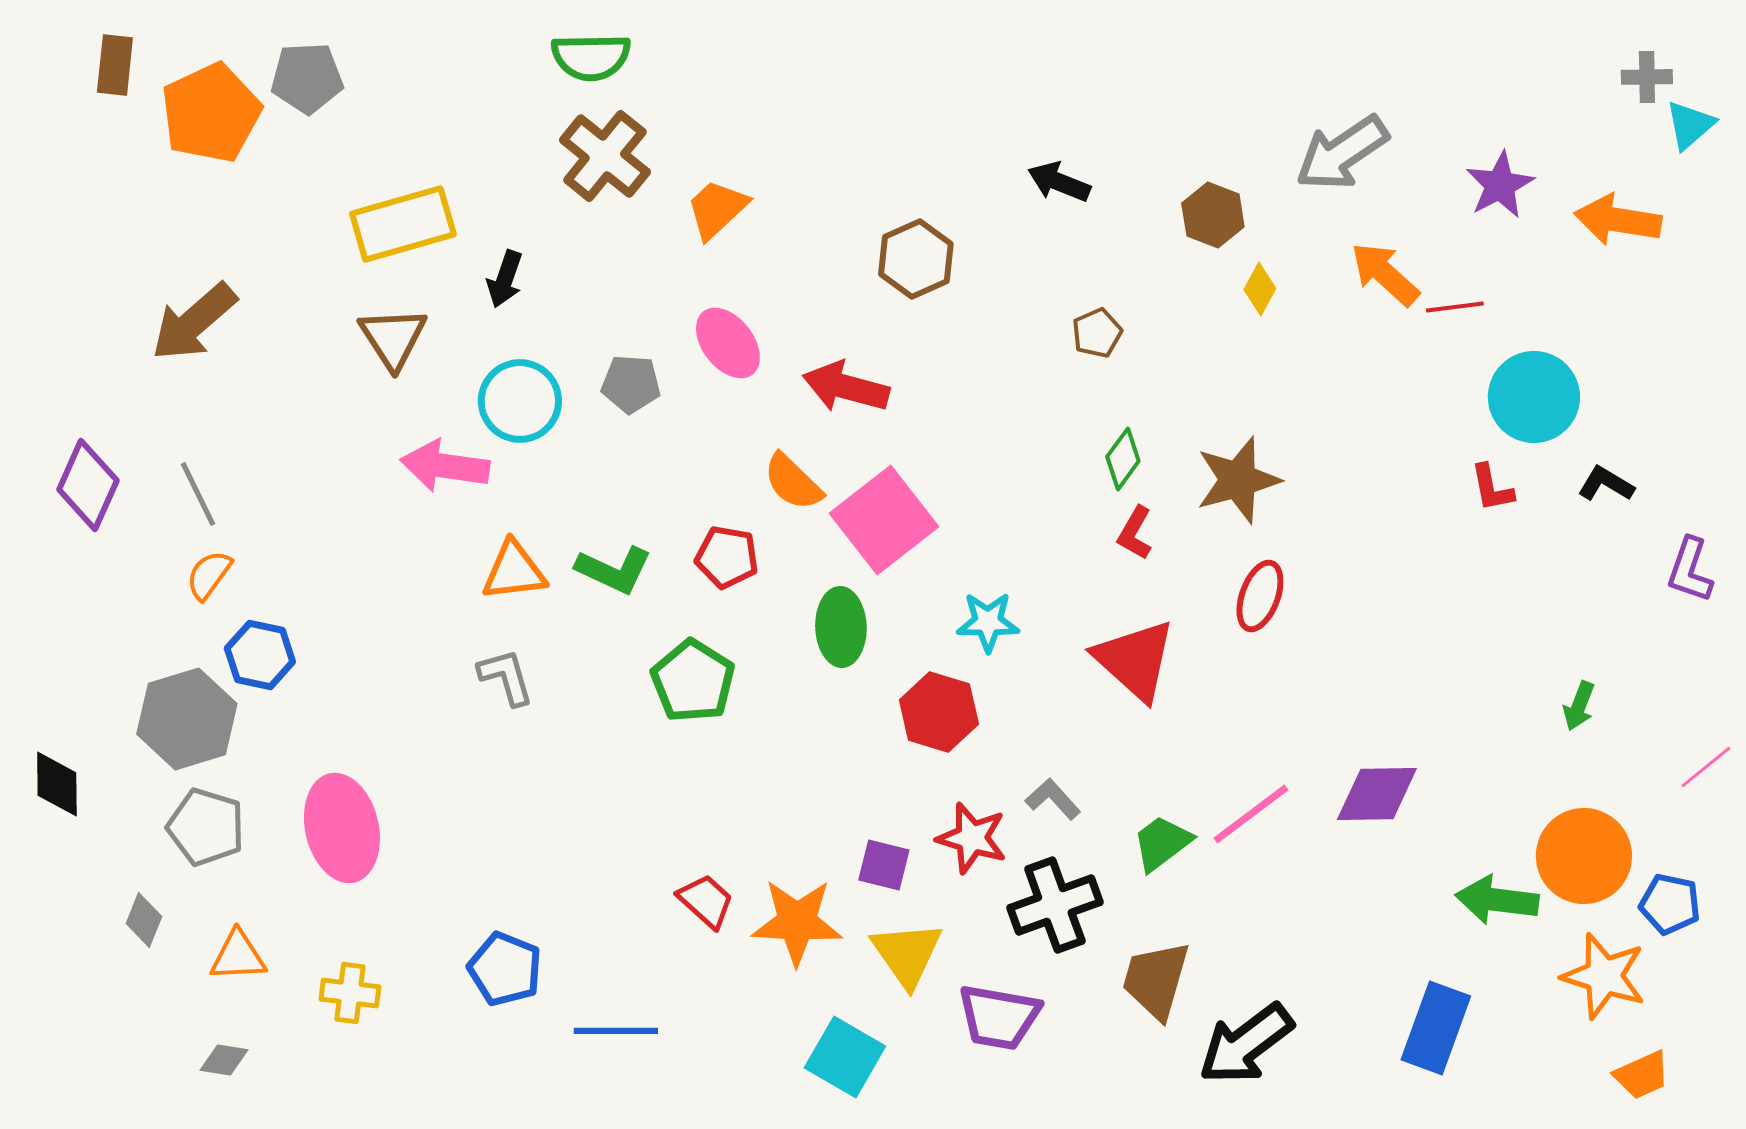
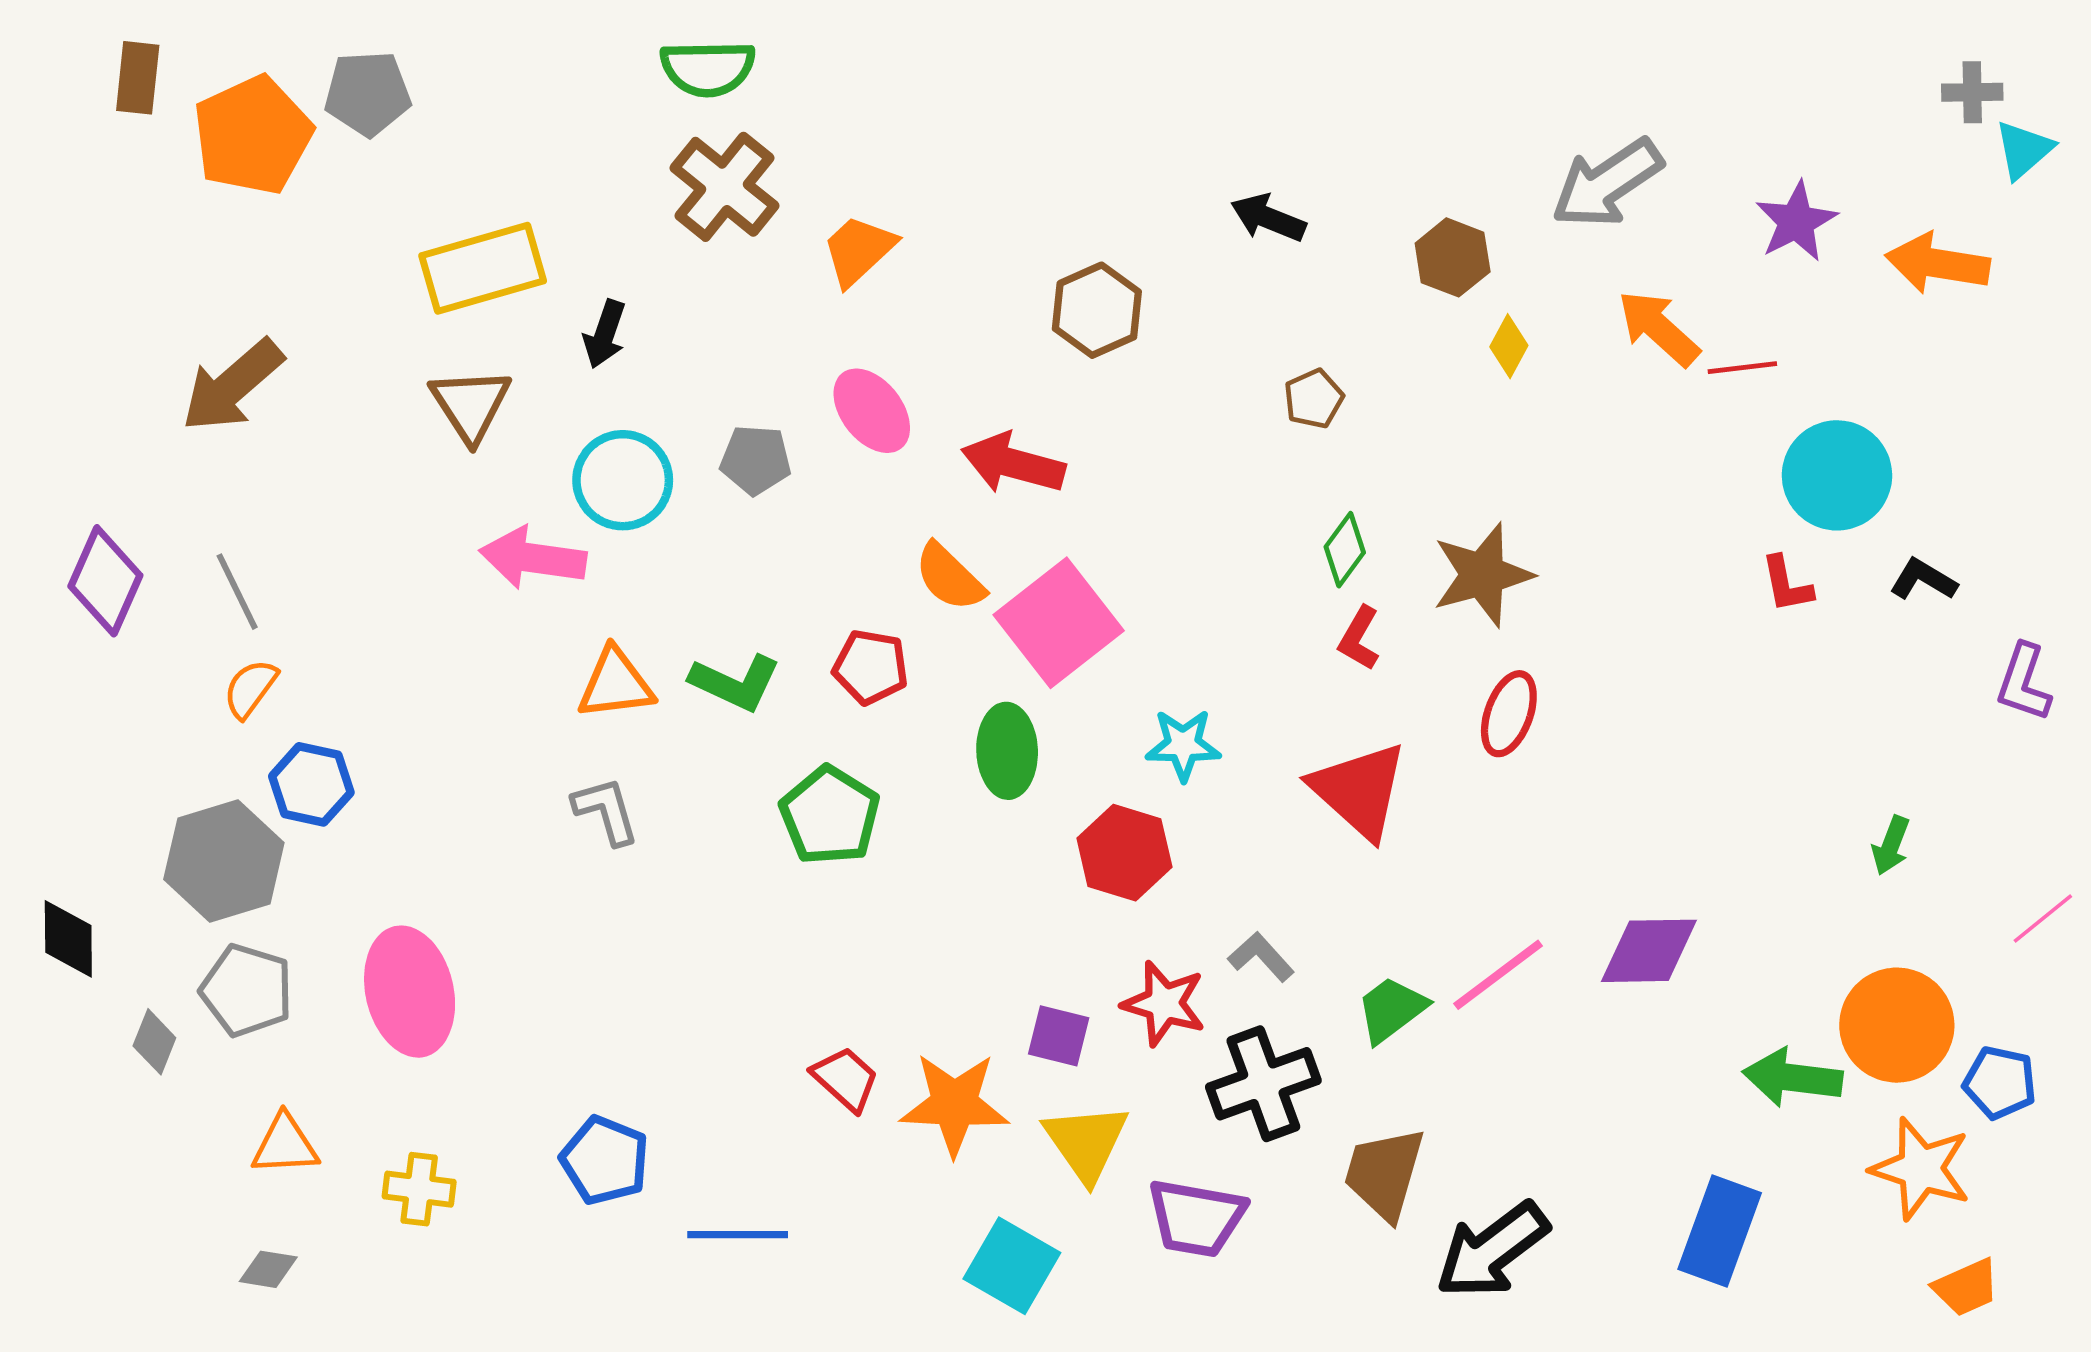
gray diamond: (144, 920) -> (154, 1042), moved

